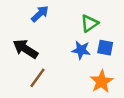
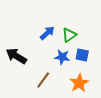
blue arrow: (40, 14) -> (47, 33), moved
brown line: (37, 78) -> (43, 80), moved

